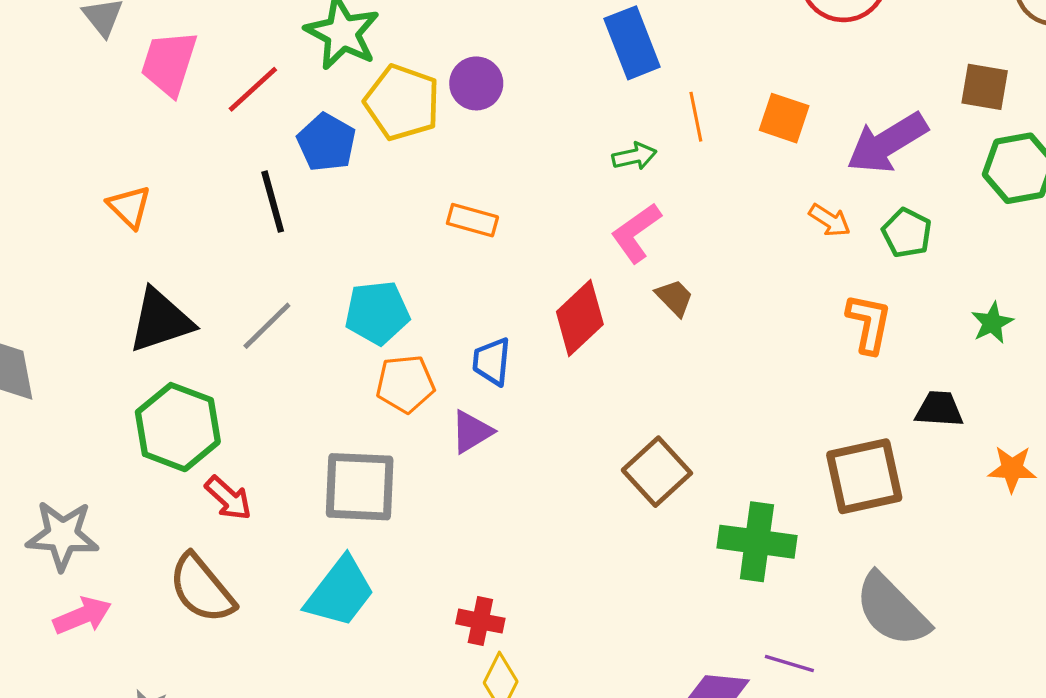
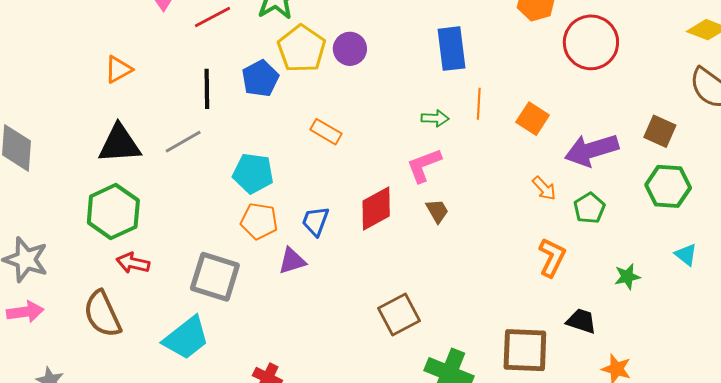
blue pentagon: (326, 142) -> (260, 78), moved
orange triangle: (129, 207) -> (118, 69), turned 32
gray line: (267, 326) -> (183, 142), moved
red arrow: (228, 498) -> (133, 263), turned 136

